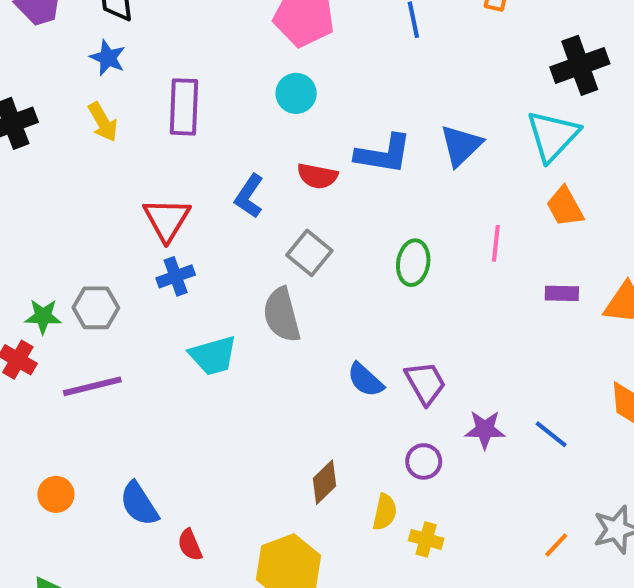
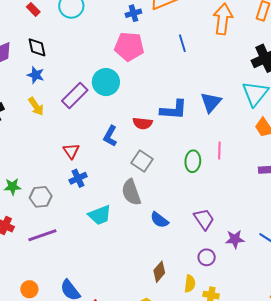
cyan circle: (296, 93) -> (106, 82), moved, size x1.4
purple rectangle: (184, 107) -> (75, 96), turned 48
red triangle: (167, 220) -> (71, 151), size x0.7
pink line: (496, 243) -> (219, 151), moved
green star: (43, 316) -> (12, 187), moved
blue semicircle: (365, 380) -> (159, 220), moved

